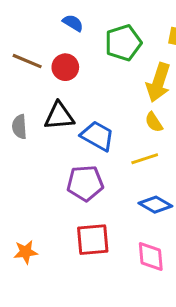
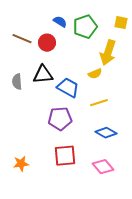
blue semicircle: (73, 23) -> (60, 22), moved
yellow semicircle: (154, 122) -> (95, 74), moved, turned -80
pink diamond: (151, 256) -> (103, 167), turned -35

